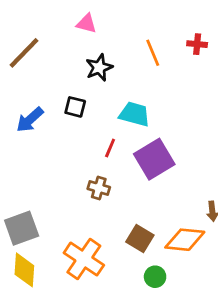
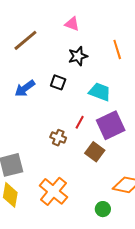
red line: (110, 148) -> (80, 122), moved
brown cross: (99, 188) -> (58, 138), moved
brown square: (140, 238) -> (95, 152), moved

